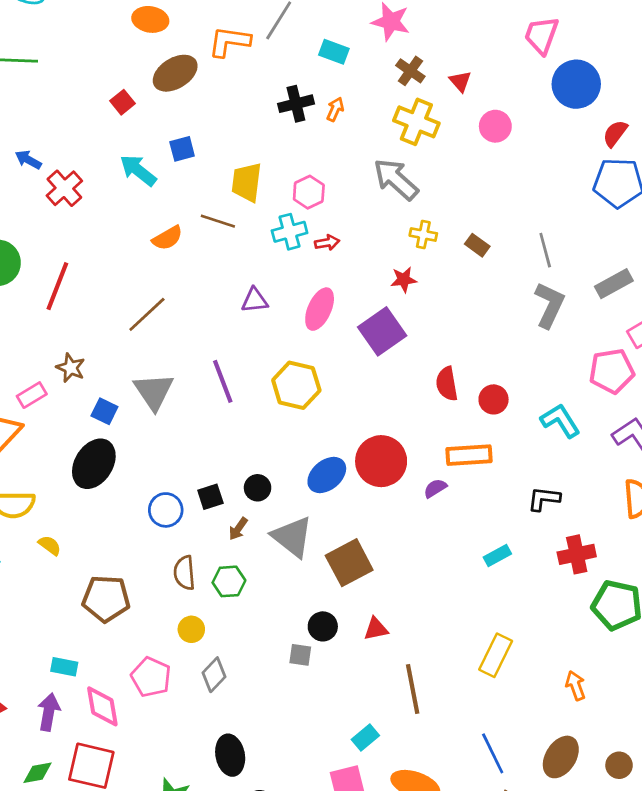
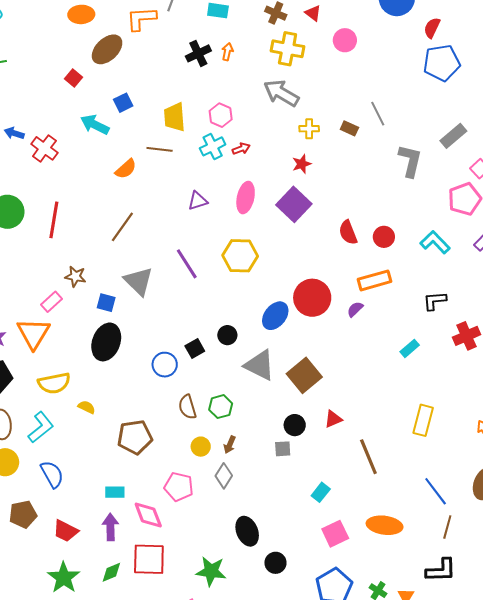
gray line: (545, 250) -> (378, 114), moved
brown arrow: (238, 529) -> (230, 445), moved
cyan rectangle: (365, 737) -> (321, 492), moved

